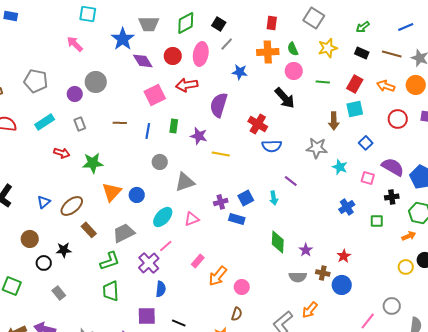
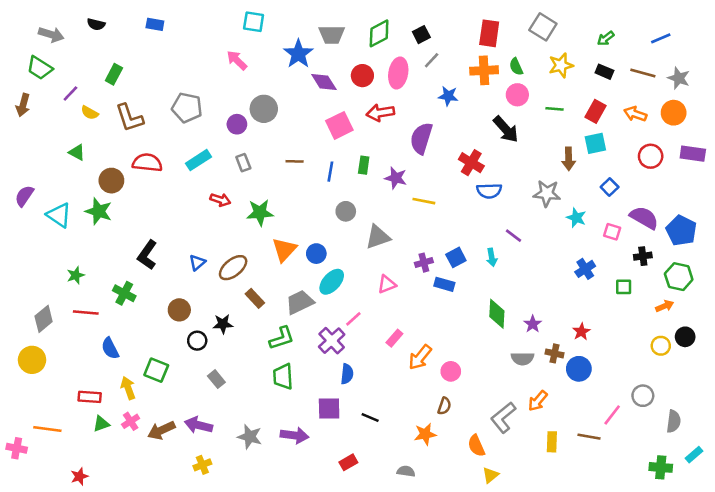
red rectangle: (272, 23) -> (489, 33), size x1.5
black square: (219, 24) -> (421, 35), turned 32
cyan ellipse: (163, 217) -> (332, 282), moved

